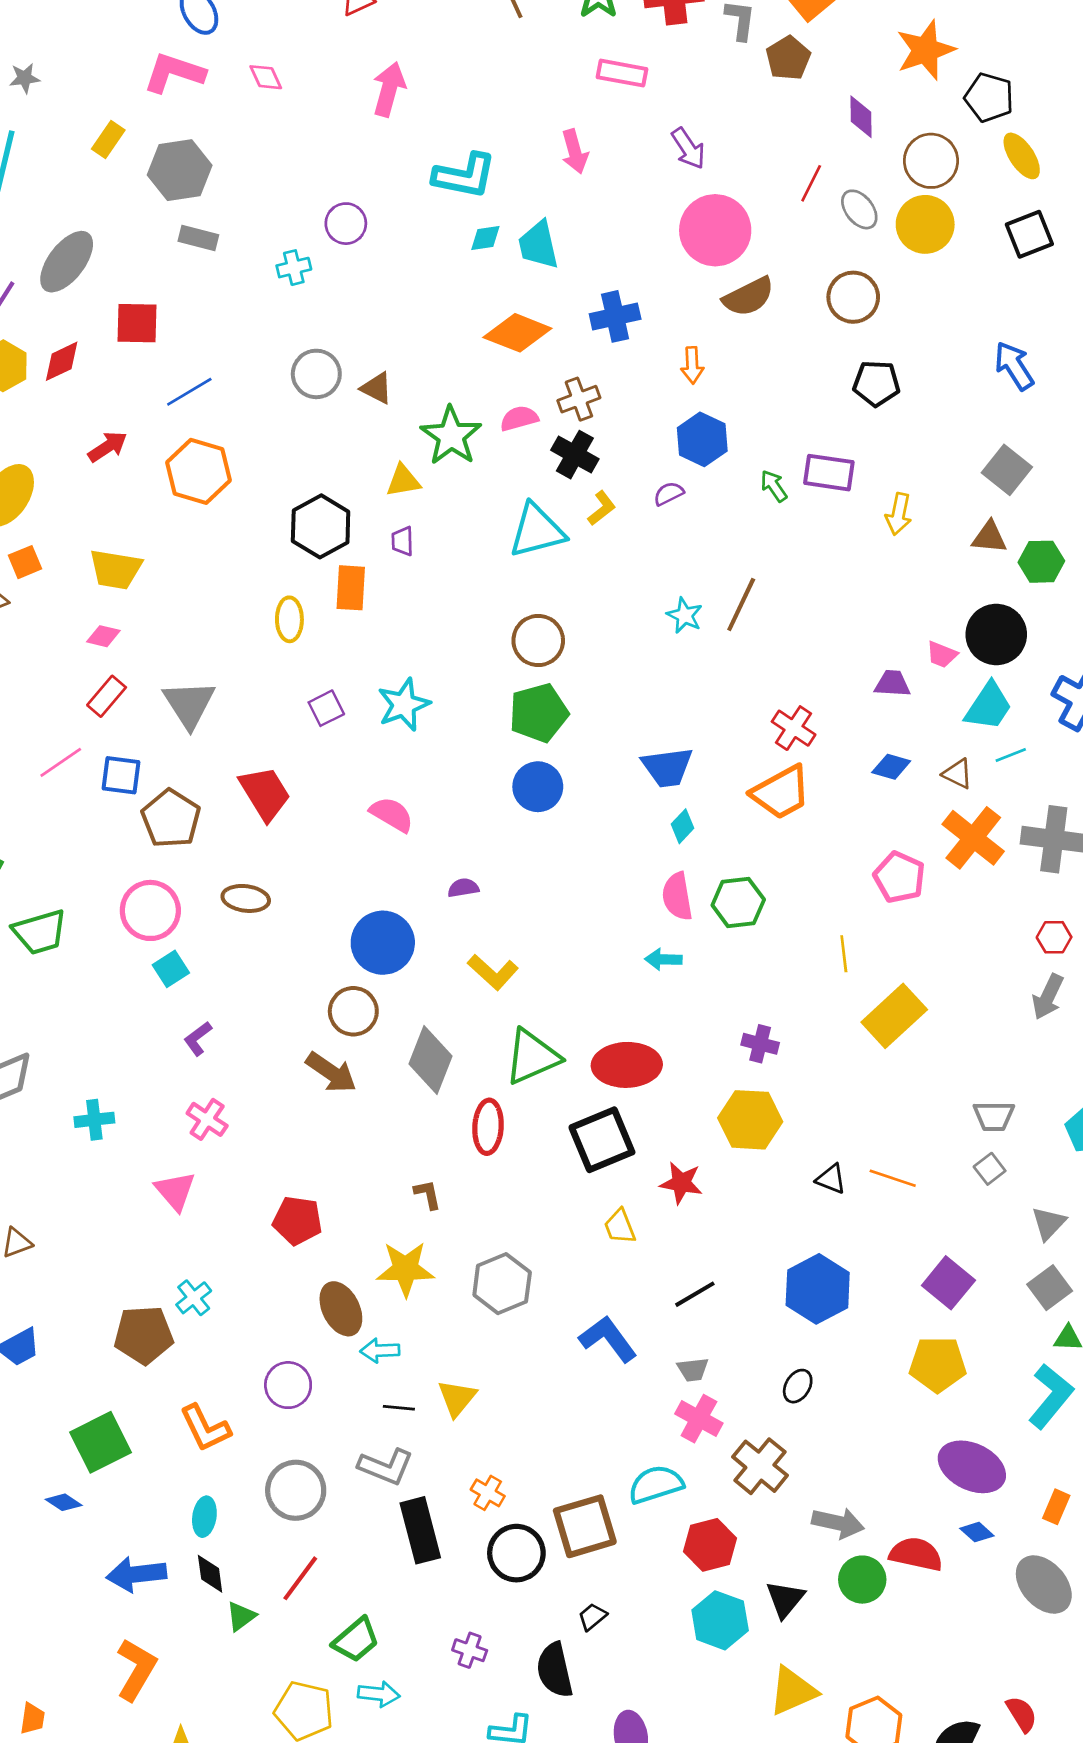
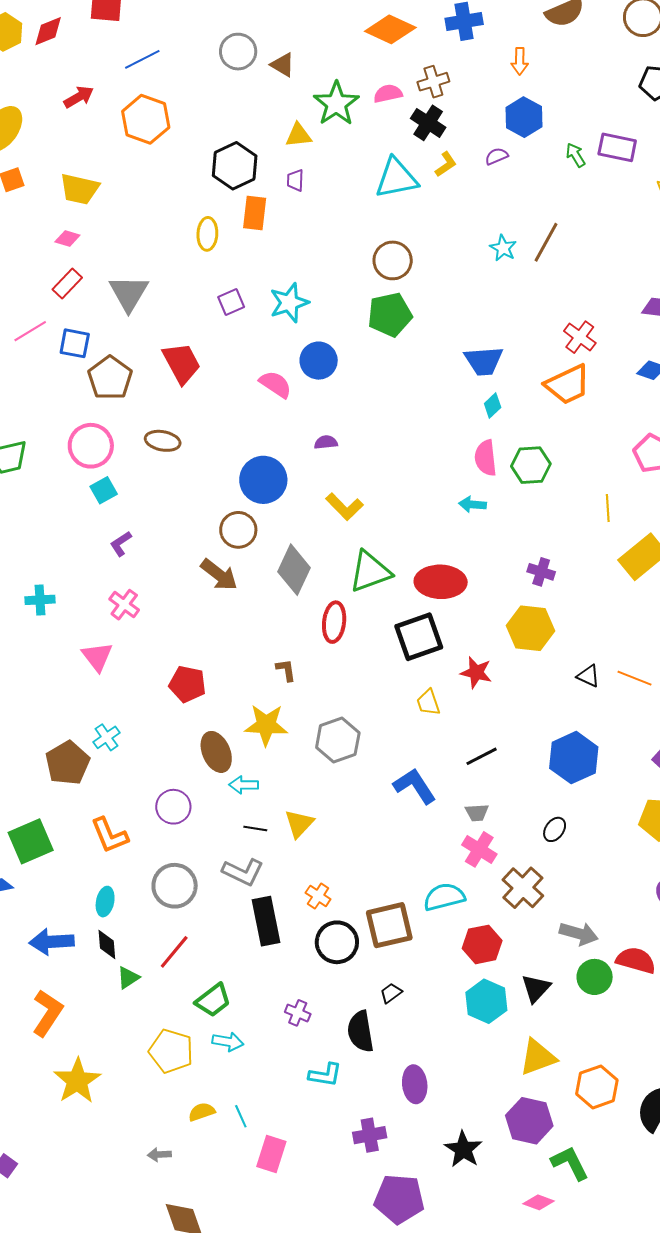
blue circle: (538, 787) -> (319, 361), moved
brown pentagon: (144, 1335) -> (68, 763), turned -30

